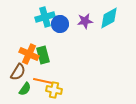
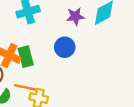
blue circle: (60, 24) -> (65, 47), moved

